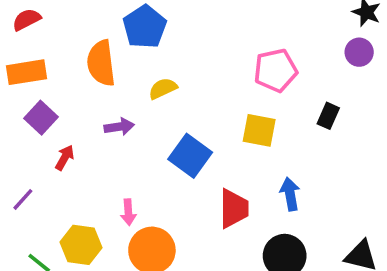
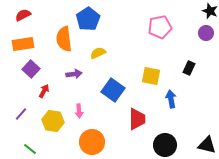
pink pentagon: (276, 70) -> (160, 27), moved
blue arrow: (290, 194) -> (171, 99), moved
pink arrow: (128, 212) -> (79, 111), moved
yellow hexagon: (81, 245) -> (53, 121), moved

